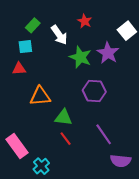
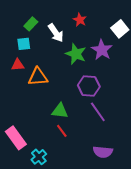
orange triangle: (40, 96) -> (38, 77), moved
purple line: (104, 134) -> (98, 112), moved
purple semicircle: (121, 161) -> (103, 152), moved

